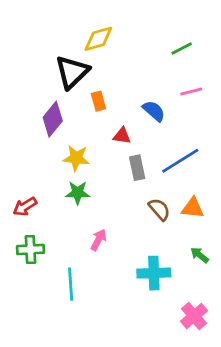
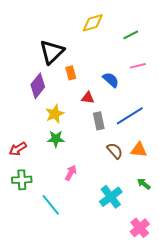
yellow diamond: (98, 39) -> (93, 23), moved
yellow star: (76, 158) -> (55, 114), turned -30
cyan cross: (154, 273) -> (111, 197), turned -35
cyan line: (71, 284) -> (51, 205), turned -35

